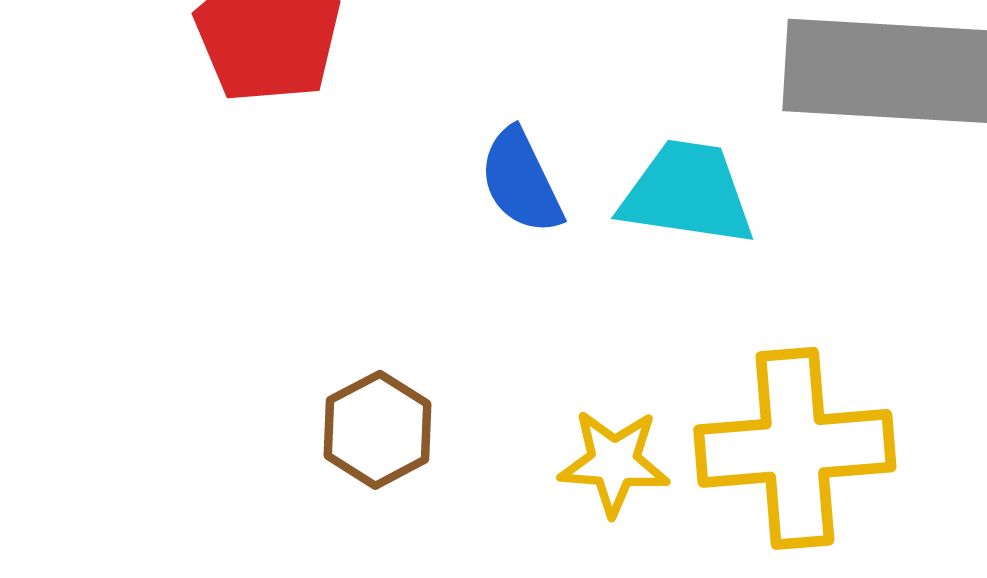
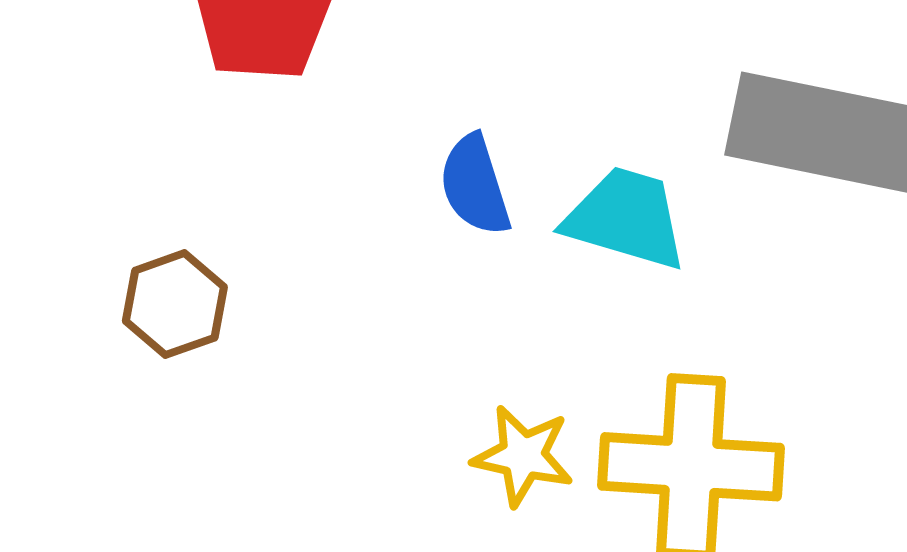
brown hexagon: (378, 430) -> (175, 304), moved

